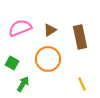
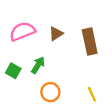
orange circle: (48, 59) -> (50, 92), moved, size x0.7
green arrow: (23, 84) -> (38, 65), moved

